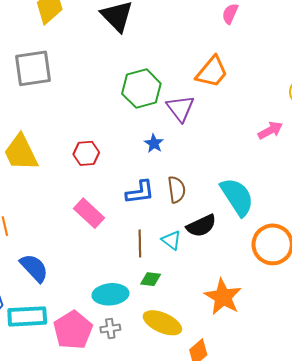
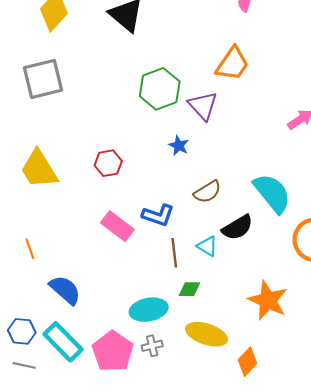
brown semicircle: (177, 190) -> (207, 192), turned 72
blue L-shape: (140, 192) -> (158, 215), moved, turned 32
cyan rectangle: (27, 316) -> (63, 342), turned 54

